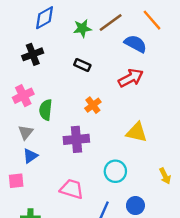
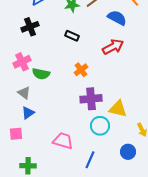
green semicircle: (46, 110) -> (41, 74), turned -84
gray triangle: (26, 132) -> (24, 93), turned -32
yellow triangle: (137, 132) -> (118, 109), moved
purple cross: (76, 139) -> (91, 99), moved
blue circle: (135, 206) -> (128, 152), moved

